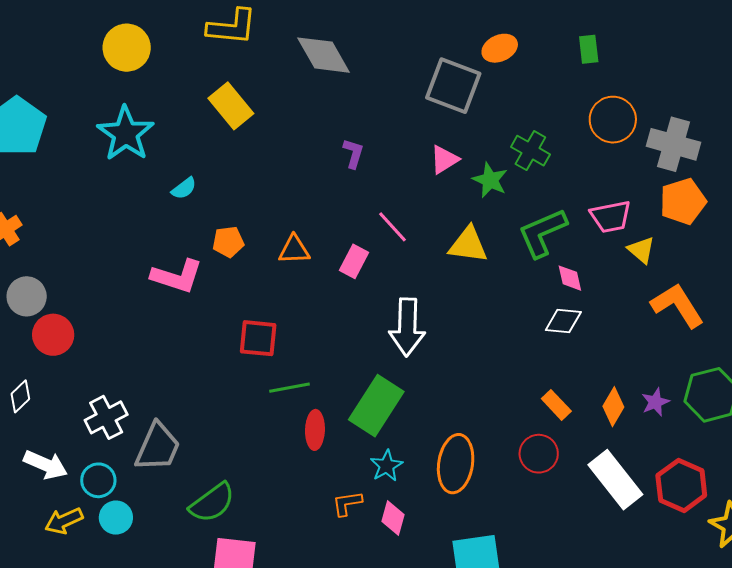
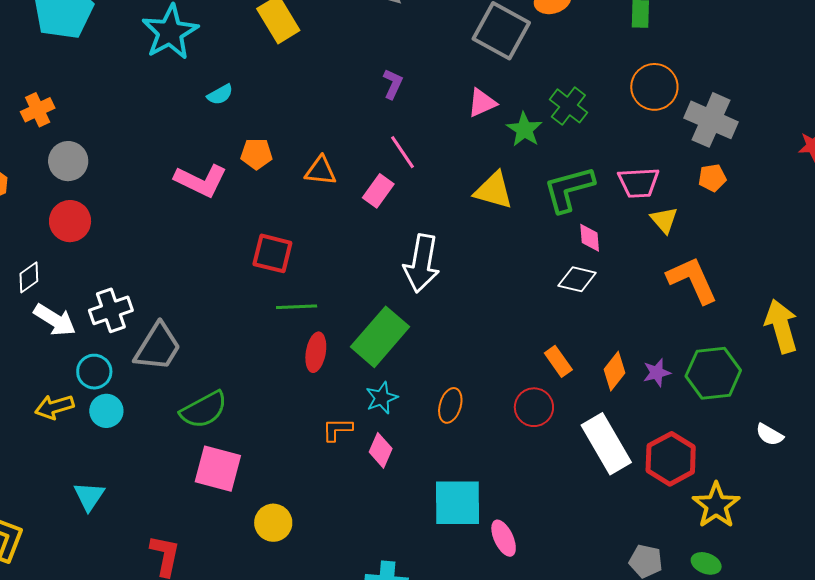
orange pentagon: (683, 201) -> (712, 178), size x0.6
pink line: (392, 227) -> (402, 152), moved
gray circle: (27, 296) -> (68, 161), moved
orange ellipse: (456, 464) -> (450, 405), size x0.6
white arrow: (46, 465) -> (55, 320), moved

